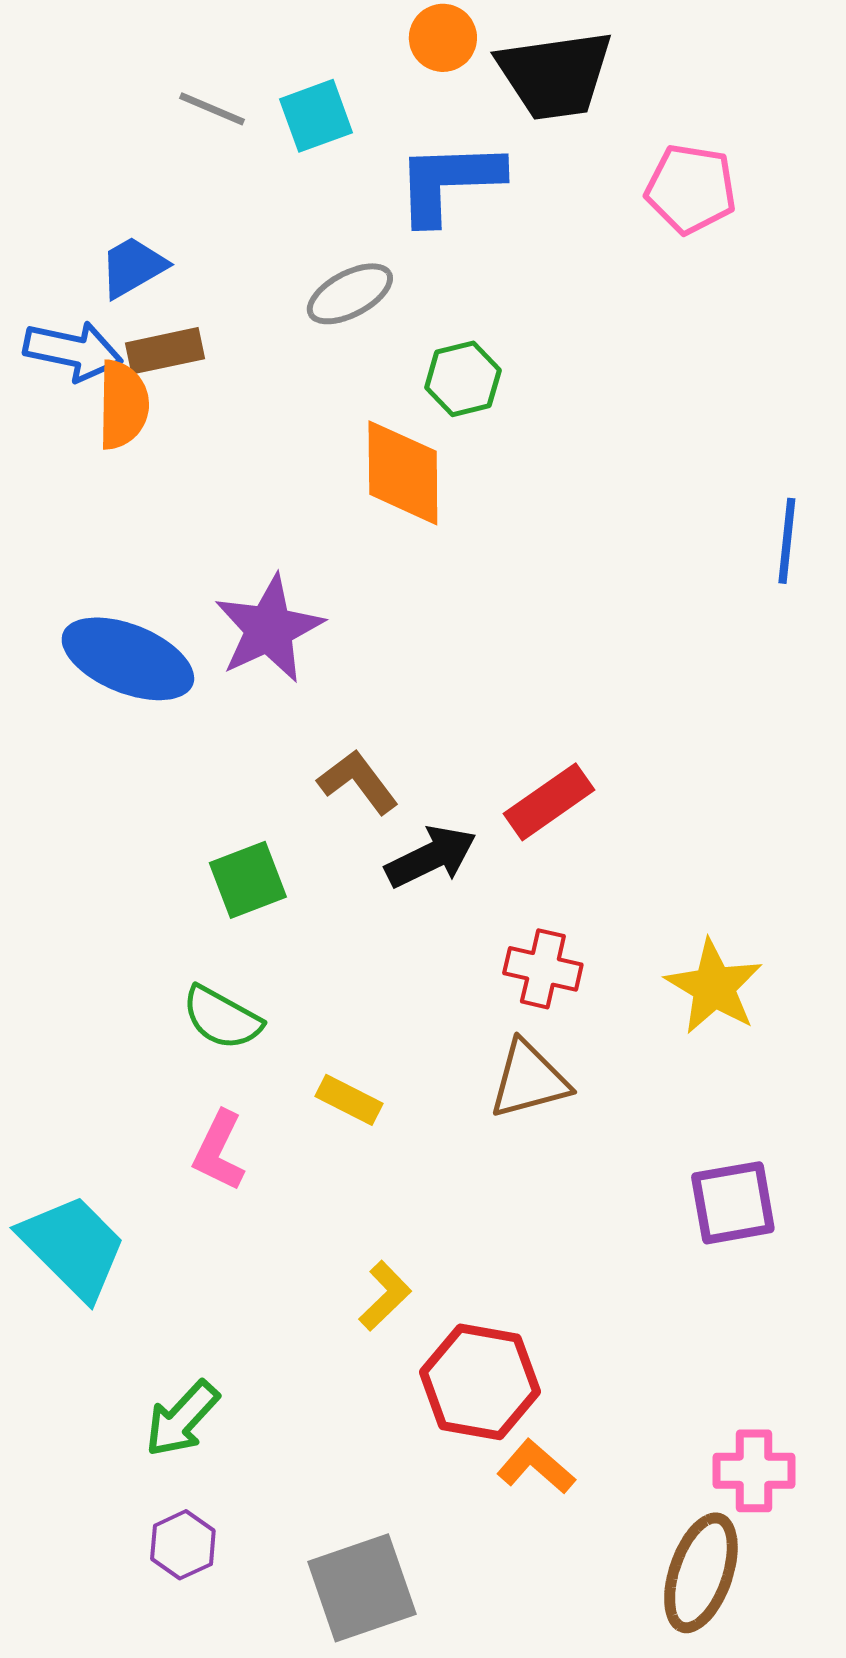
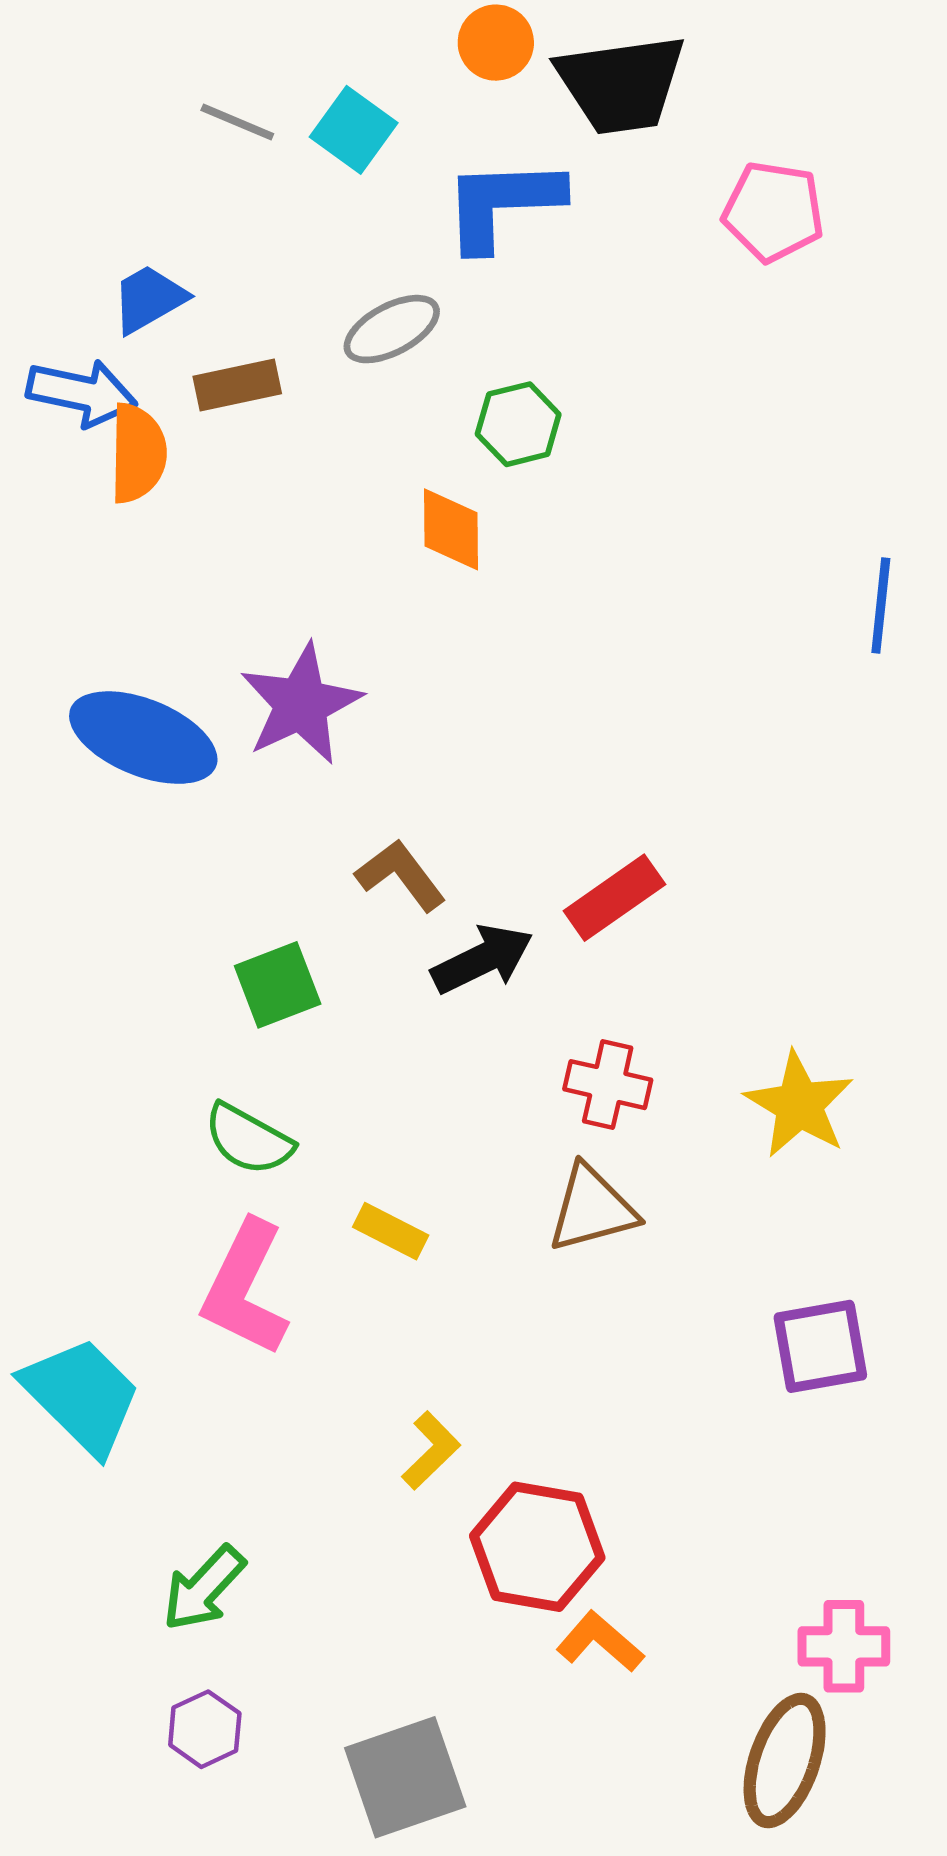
cyan square: (316, 116) -> (354, 130), turned -34
brown rectangle: (165, 351) -> (237, 385), moved
orange diamond: (403, 473) -> (451, 529), size x0.7
pink L-shape: (219, 1151) -> (245, 1288), size x1.5

